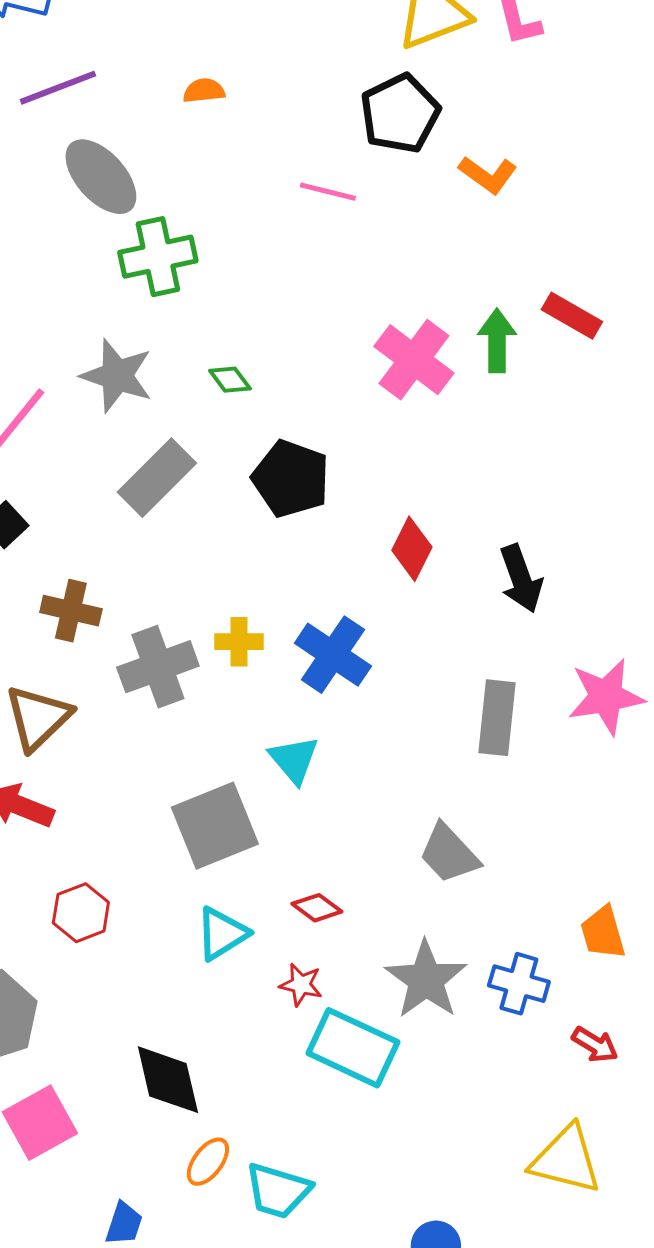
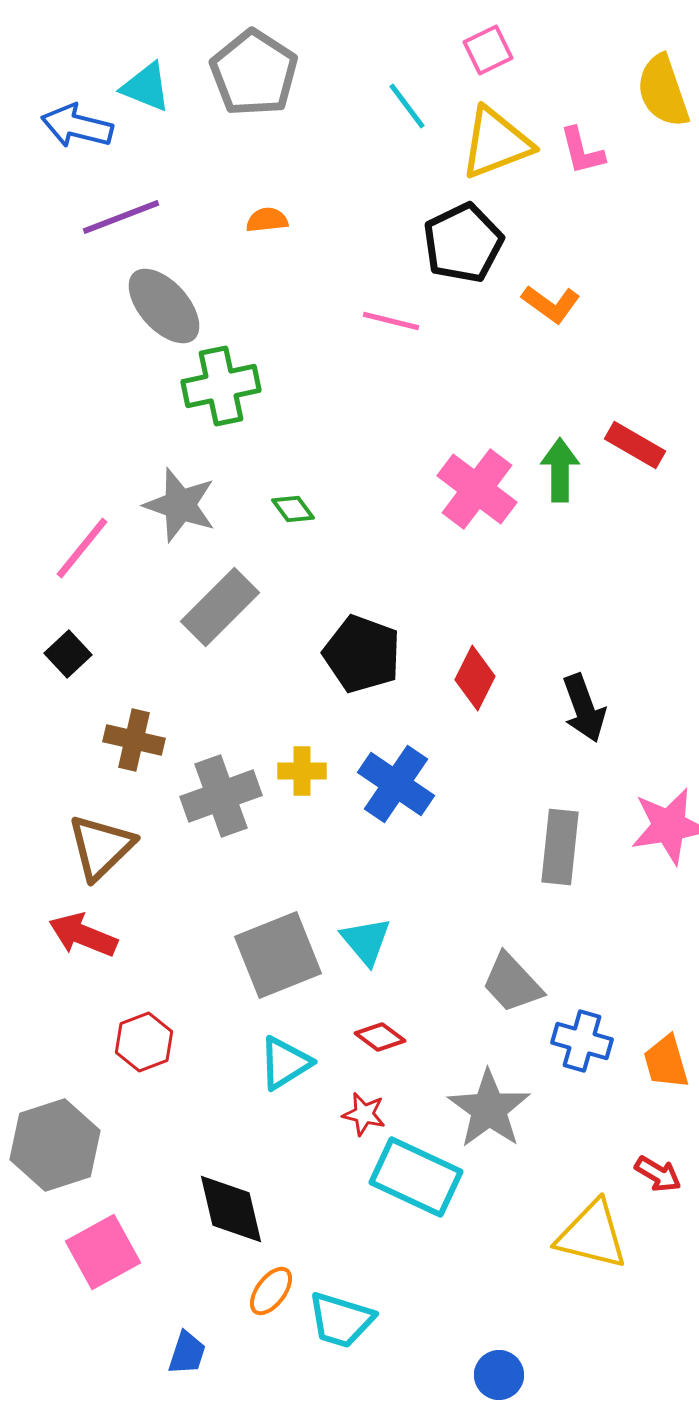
black pentagon: (291, 479) -> (362, 654), moved
cyan triangle: (294, 760) -> (366, 941), moved
blue cross: (519, 984) -> (582, 1041), moved
yellow triangle: (566, 1160) -> (592, 1235), moved

